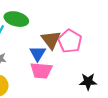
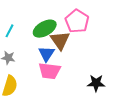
green ellipse: (16, 19) -> (45, 29), moved, turned -45
pink pentagon: (70, 41) -> (77, 21), moved

